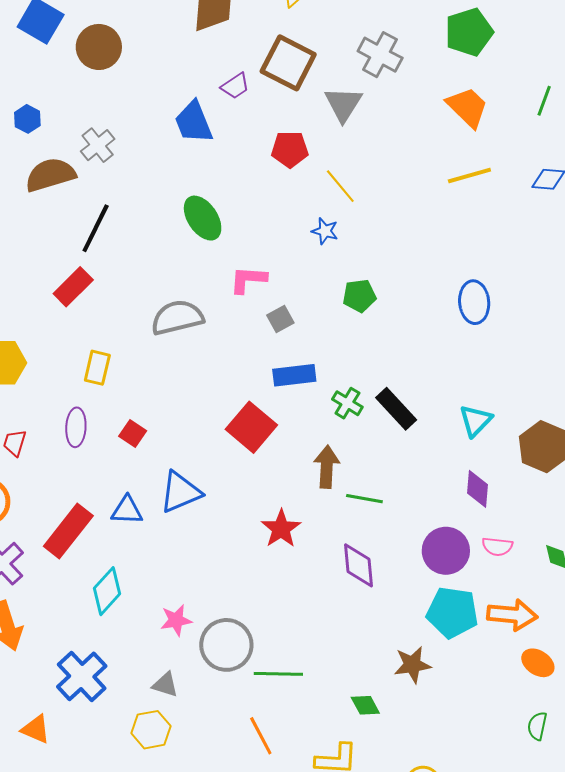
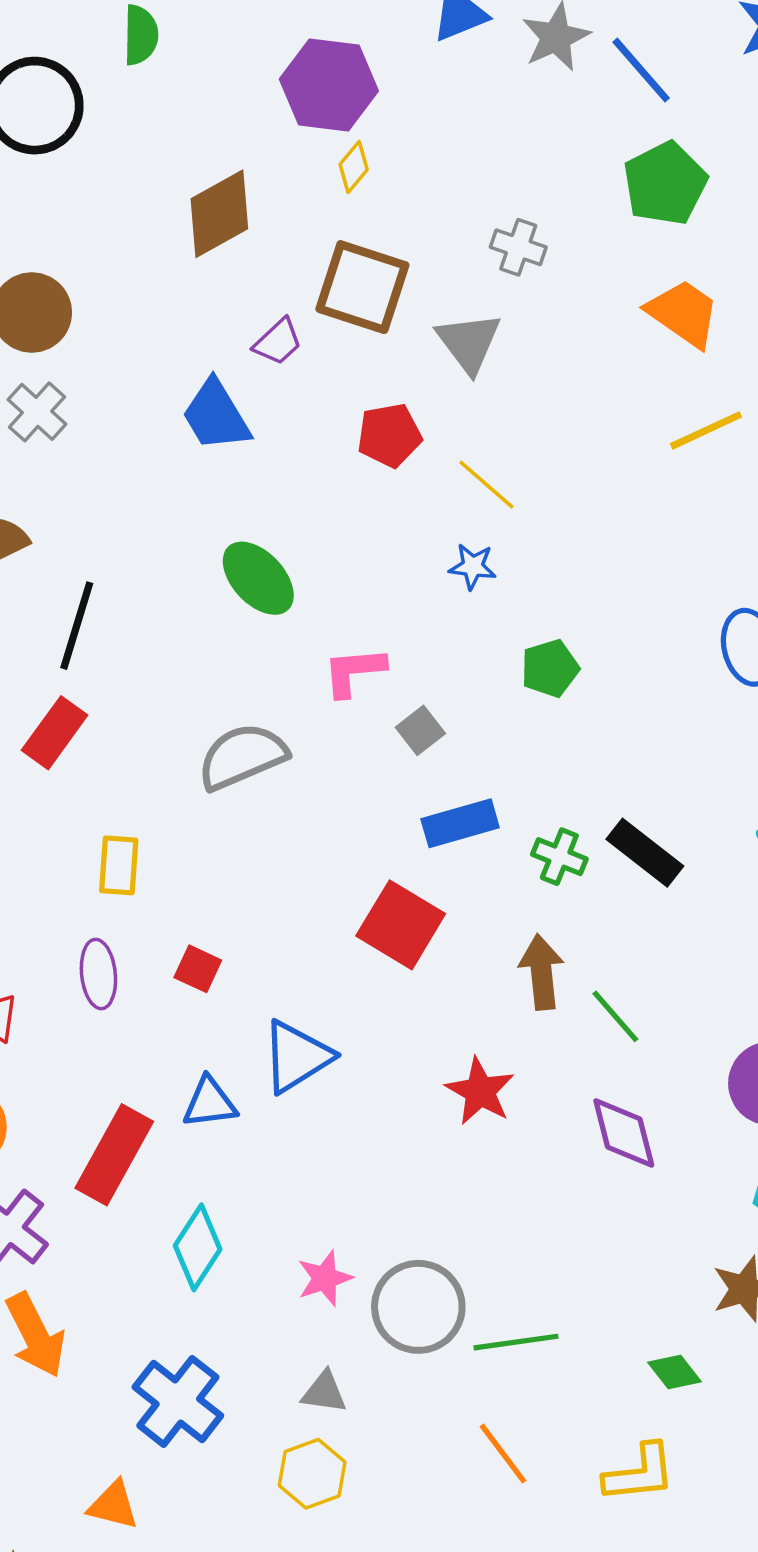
gray cross: (380, 55) -> (518, 247), size x0.7
gray cross: (98, 145) -> (37, 412), moved
green line: (364, 499) -> (615, 1016), turned 48

